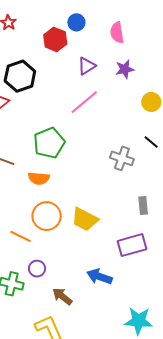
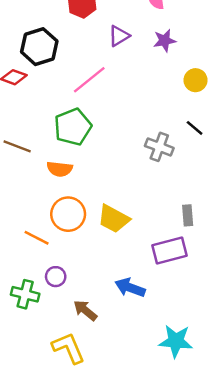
pink line: (84, 102) -> (89, 80), moved
gray rectangle: (143, 205) -> (188, 215), moved

